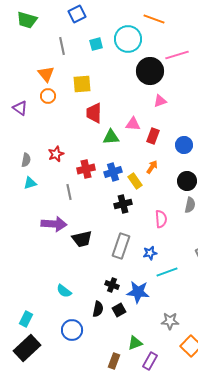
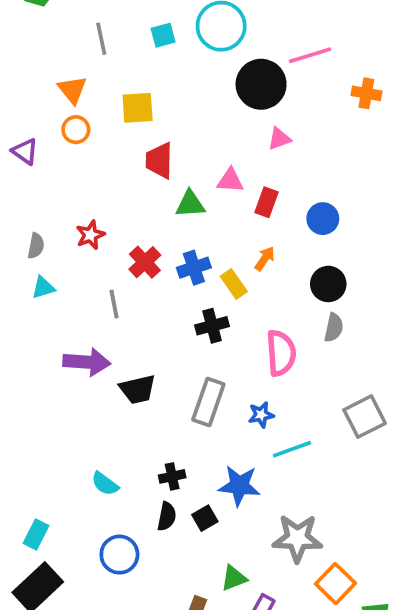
red cross: (86, 169) -> (145, 262), turned -30
pink semicircle: (161, 219) -> (281, 353), size x1.4
black cross: (112, 285) -> (172, 476), moved, turned -32
gray star: (170, 321) -> (297, 538), size x1.5

